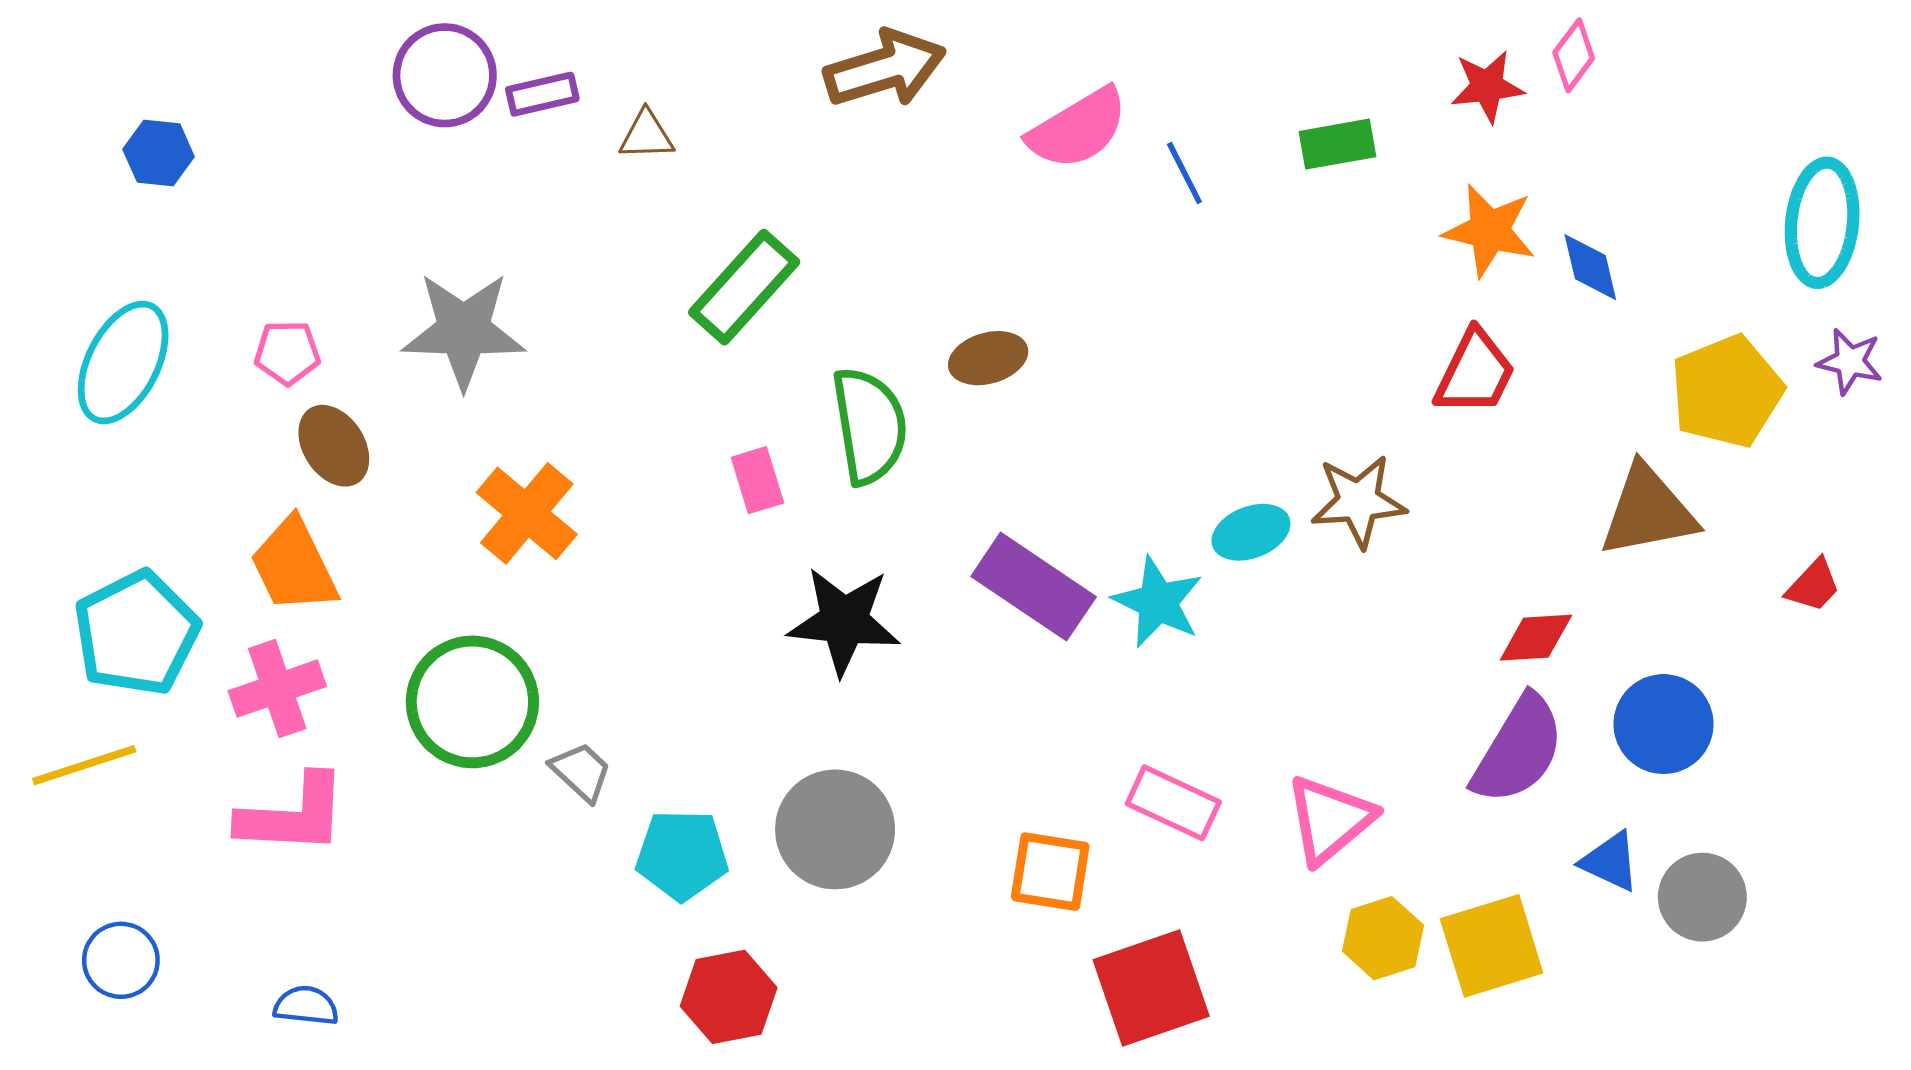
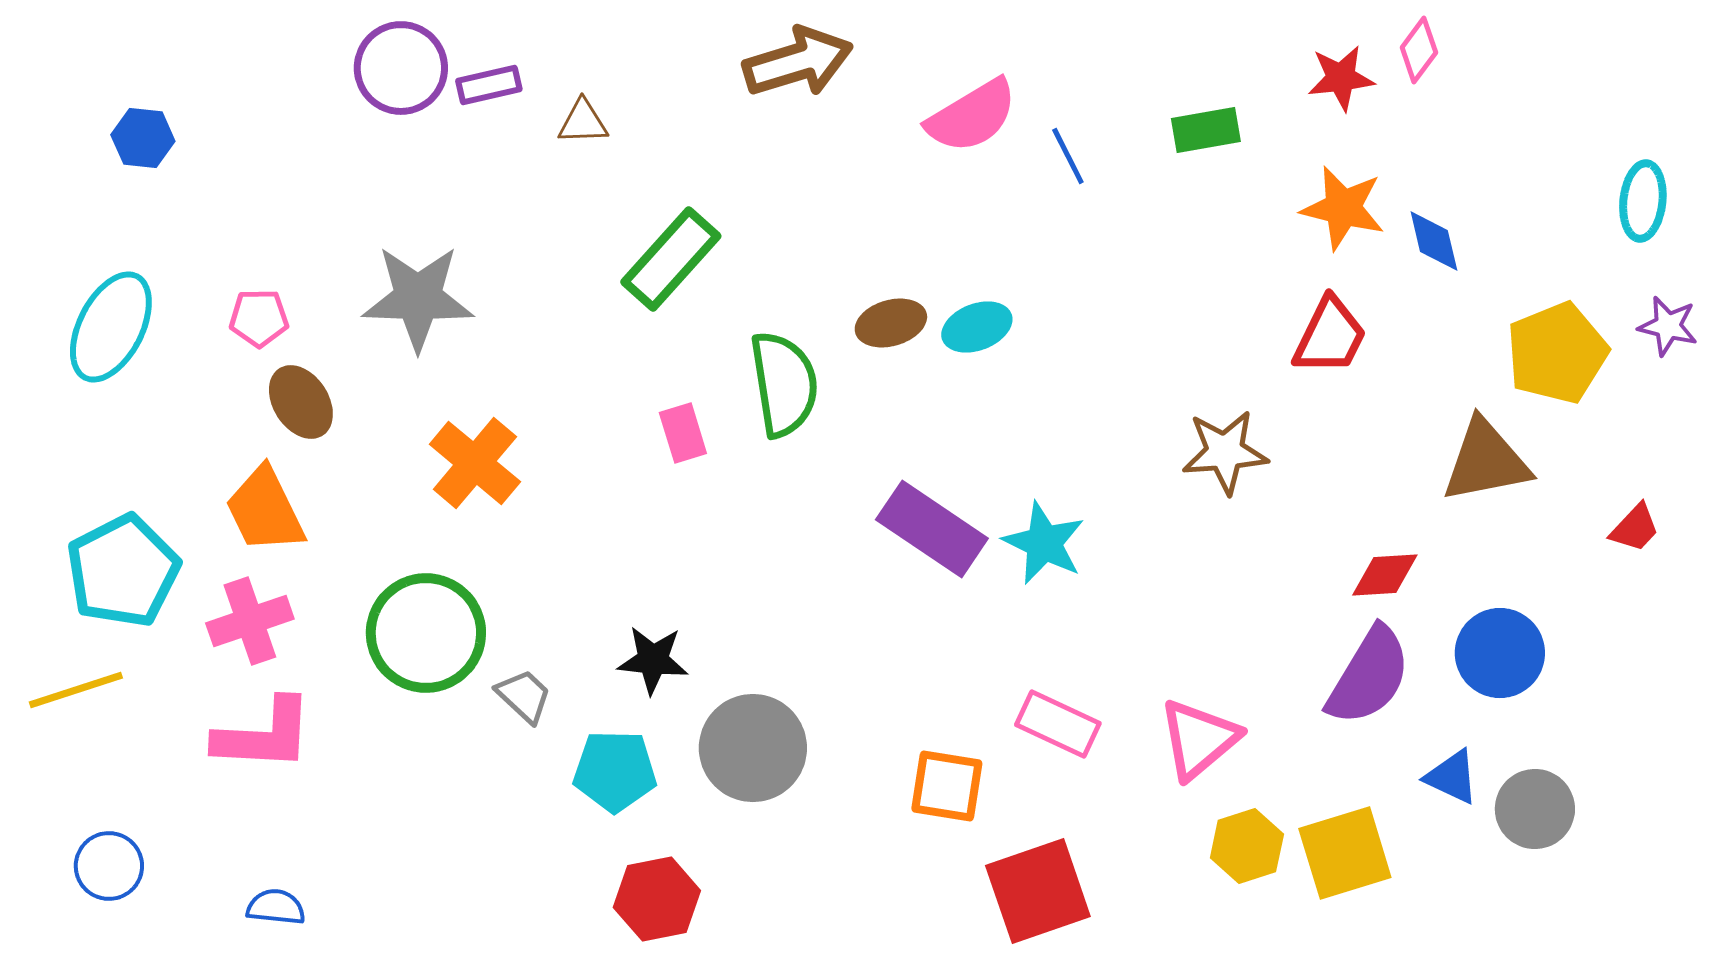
cyan ellipse: (1822, 223) -> (1643, 201), size x0.7
cyan ellipse: (1251, 532) -> (977, 327), moved
black star: (844, 621) -> (653, 660), moved, size x0.7

